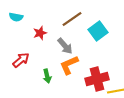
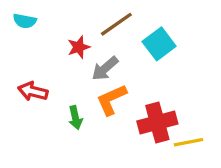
red star: (40, 33) -> (79, 47), moved
gray arrow: (65, 46) -> (105, 68), turned 90
red arrow: (21, 60) -> (33, 91), turned -126

